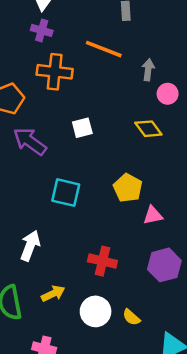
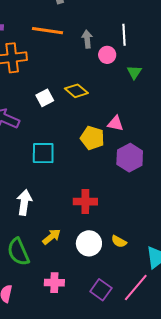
yellow diamond: (148, 129) -> (76, 91), moved
pink triangle: (153, 215) -> (115, 123), moved, turned 36
purple hexagon: (164, 265) -> (130, 158), moved

